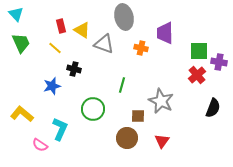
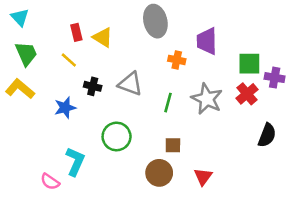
gray triangle: (104, 44) -> (130, 84), moved
green line: (122, 85) -> (168, 103), moved
gray star: (161, 101) -> (207, 99), moved
yellow L-shape: (22, 114) -> (20, 89), moved

